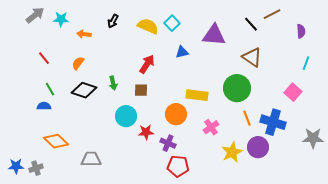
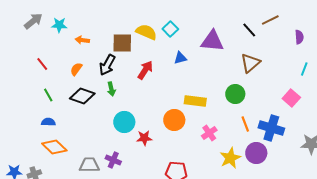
black arrow: (113, 21) -> (107, 65), moved, size x1.5
brown triangle: (252, 57) -> (250, 63), turned 45
green circle: (237, 88) -> (235, 94), size x0.7
brown square: (141, 90) -> (122, 43), moved, size x1.5
blue semicircle: (44, 106) -> (48, 122), moved
purple cross: (168, 143) -> (113, 160), moved

